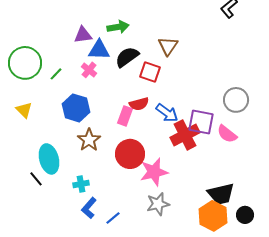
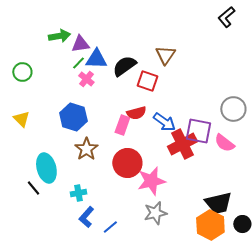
green arrow: (118, 27) -> (59, 36), moved
green circle: (25, 63) -> (22, 72), size x0.6
green line: (56, 74) -> (78, 63), moved

